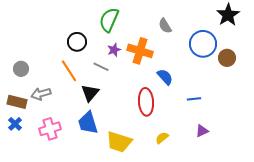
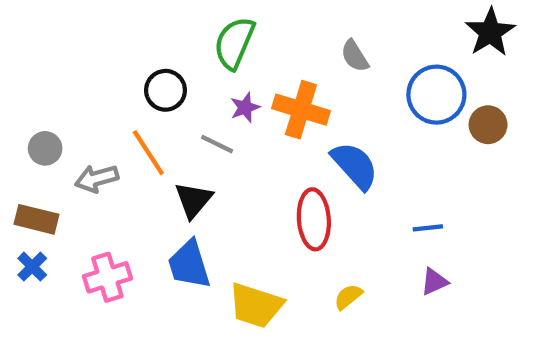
blue semicircle: (165, 77) -> (355, 166), size x1.4
gray arrow: (41, 94) -> (97, 178), moved
blue line: (194, 99) -> (428, 228), moved

